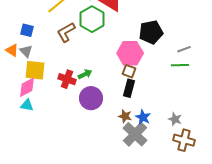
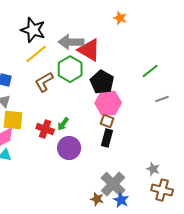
black pentagon: (151, 32) -> (102, 82), moved, turned -30
green line: (180, 65) -> (150, 71), moved, turned -36
green arrow: (85, 74) -> (63, 124), turned 152
brown star: (125, 116) -> (97, 199), moved
blue star: (143, 117) -> (121, 200), moved

